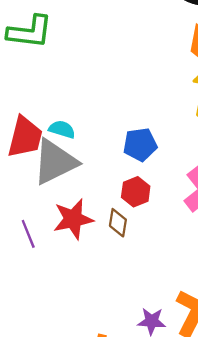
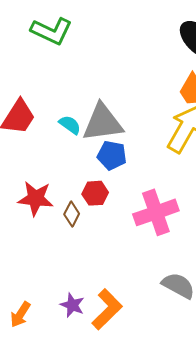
cyan semicircle: (62, 129) -> (70, 125), moved
gray triangle: (55, 162) -> (103, 123), moved

